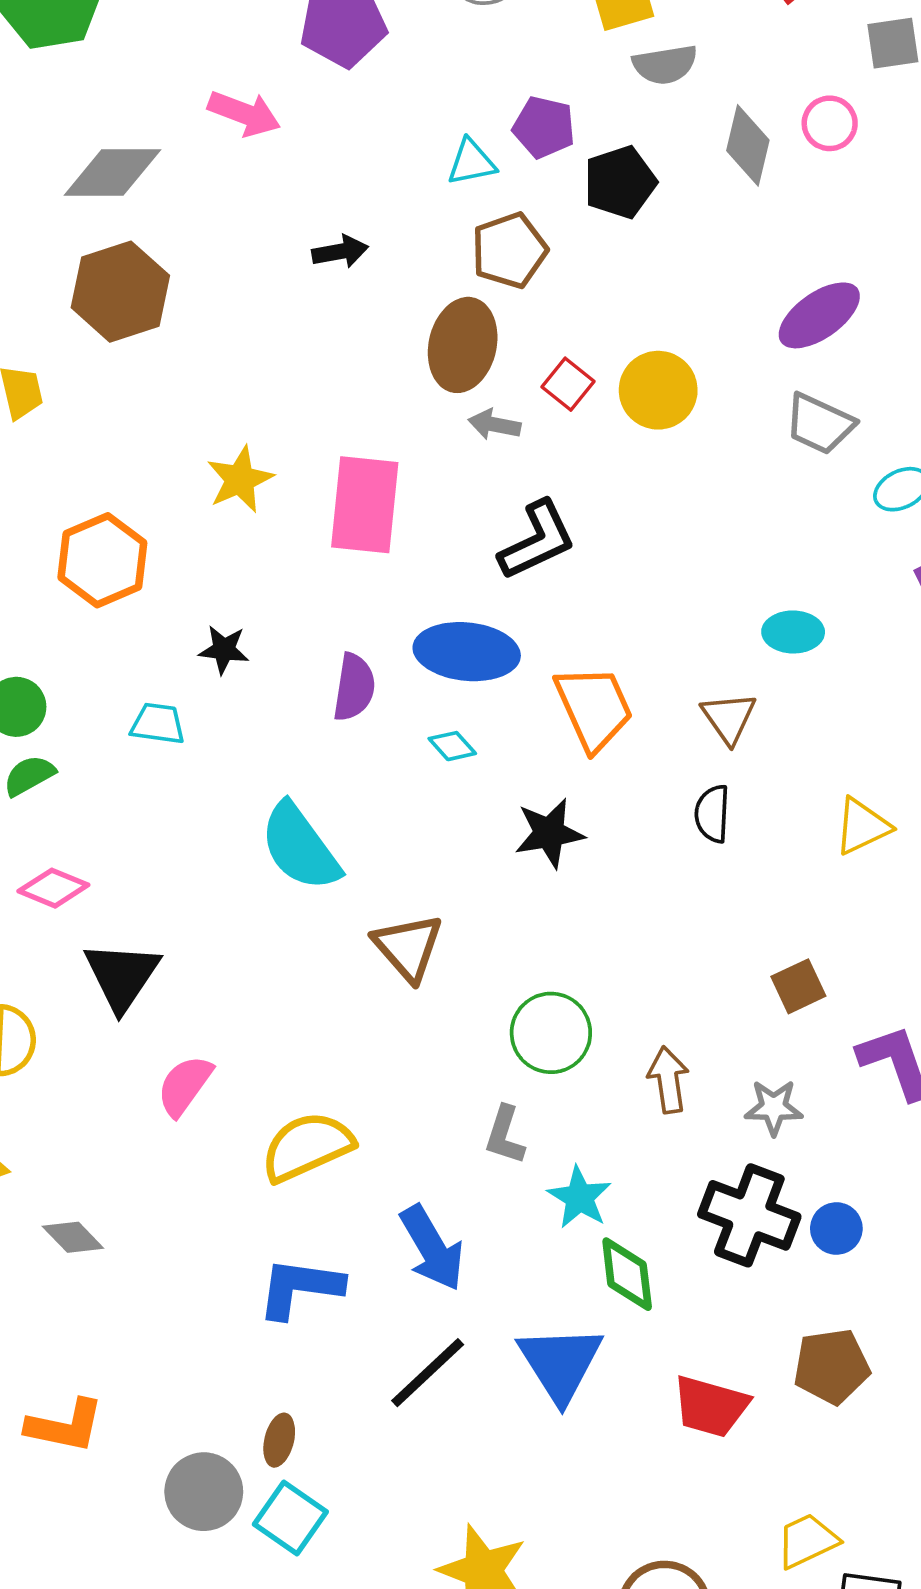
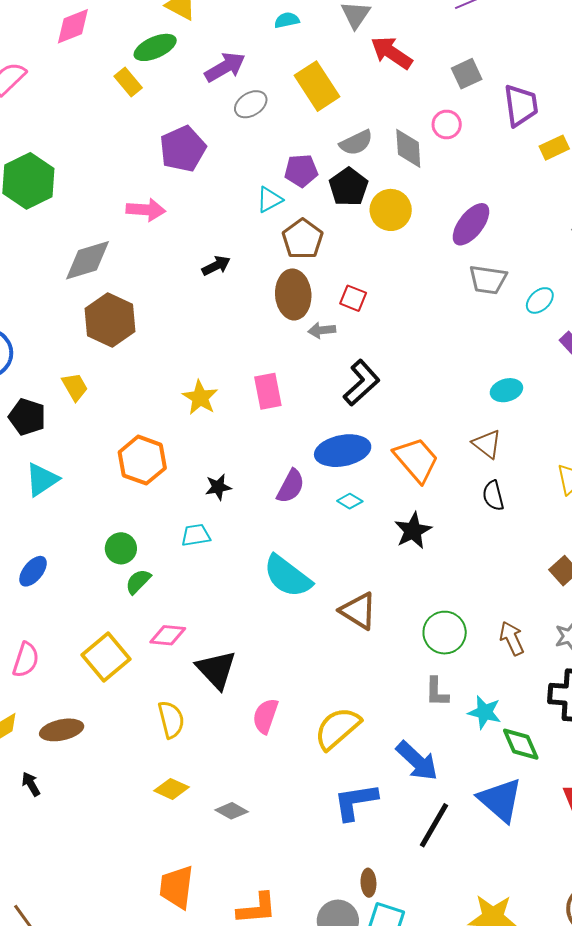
gray semicircle: (665, 65) -> (356, 143), moved
yellow circle: (658, 390) -> (391, 210), moved
pink rectangle: (365, 505) -> (268, 391), size x0.7
purple semicircle: (354, 687) -> (291, 486), turned 36

